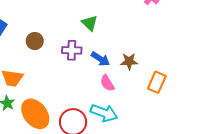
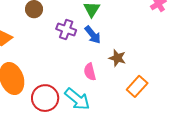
blue arrow: (100, 59) -> (93, 35), moved

